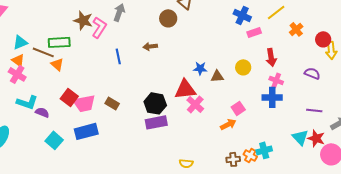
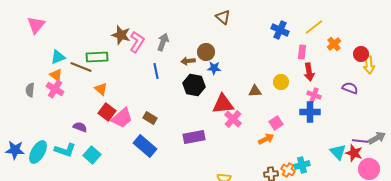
gray arrow: (119, 12) -> (163, 42), moved
brown circle: (168, 18) -> (206, 52), moved
pink rectangle: (254, 32) -> (302, 52), moved, turned -64
orange triangle: (57, 64) -> (101, 89), moved
blue star: (200, 68) -> (214, 68), moved
cyan L-shape: (27, 102) -> (65, 150), moved
pink trapezoid: (84, 103) -> (122, 118), turned -30
black hexagon: (155, 103) -> (194, 85), moved
purple line: (314, 110) -> (360, 141), moved
blue rectangle: (86, 131) -> (145, 146), moved, turned 55

